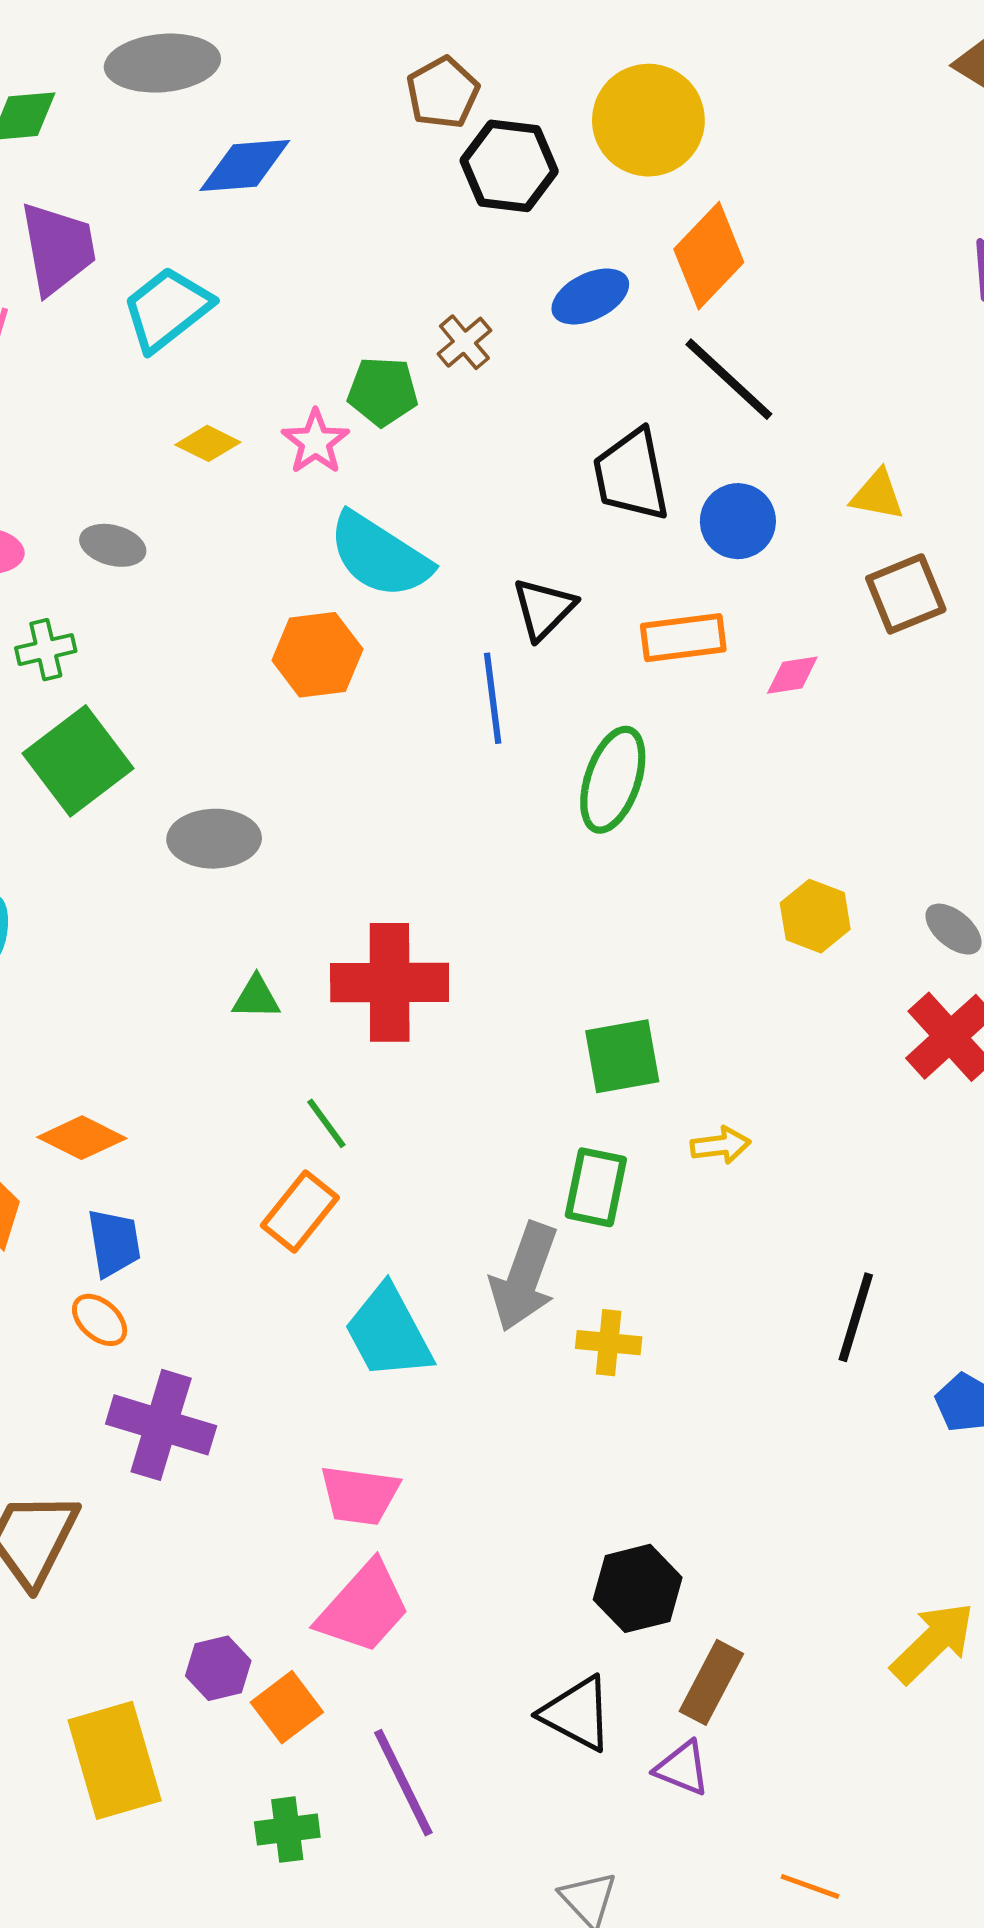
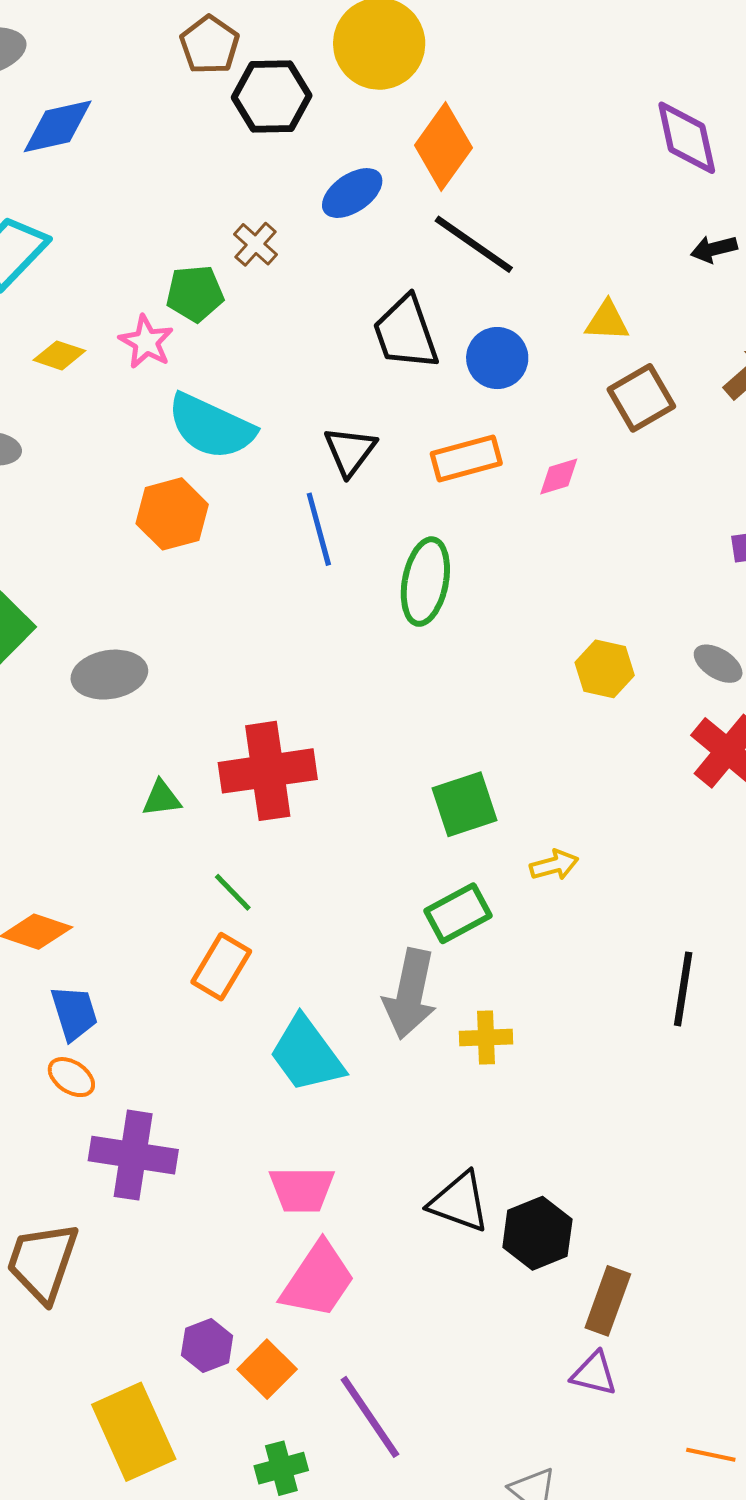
green rectangle: (596, 1187) -> (458, 913), turned 58
black triangle: (577, 1713) -> (459, 1202), moved

